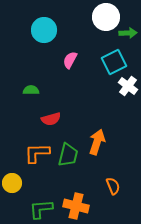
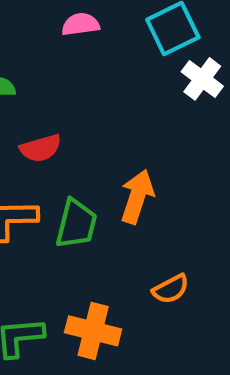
pink semicircle: (70, 60) -> (80, 24), turned 54
orange semicircle: (113, 186) -> (171, 289), turned 84

